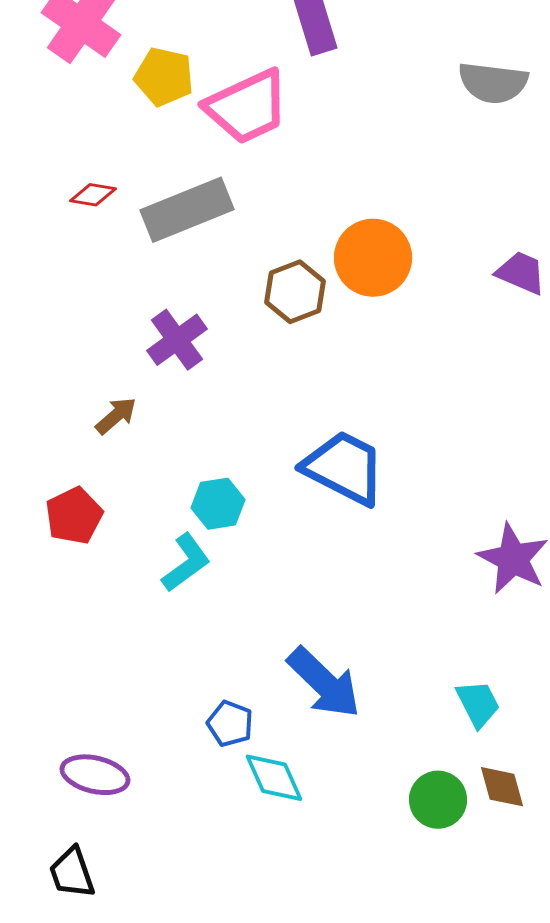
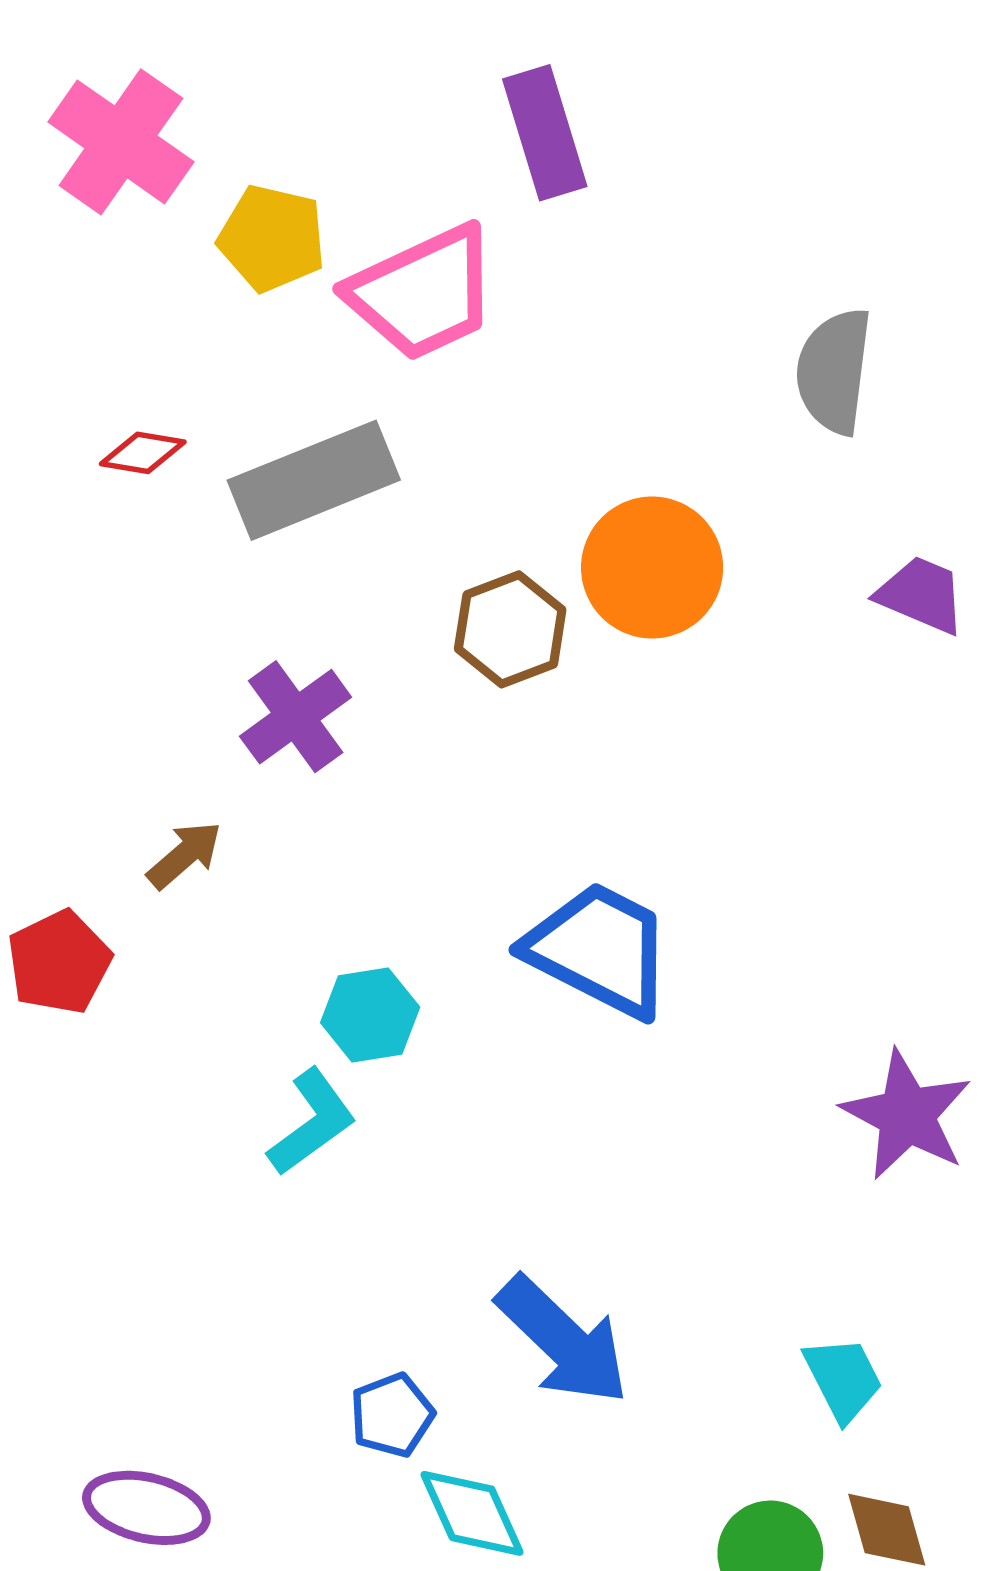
gray semicircle: (493, 83) -> (834, 371), moved, turned 90
red pentagon: (74, 516) -> (59, 962), moved
blue pentagon: (230, 724) -> (392, 1415), turned 30

